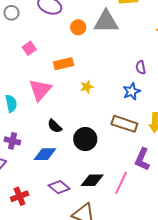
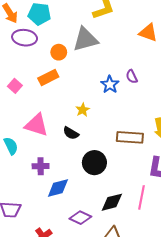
orange rectangle: (64, 64) -> (48, 78), moved
pink triangle: (40, 90) -> (36, 125), turned -40
blue star: (132, 91) -> (110, 84), moved
black semicircle: (55, 126) -> (71, 133), moved
purple cross: (12, 141) -> (41, 166), moved

